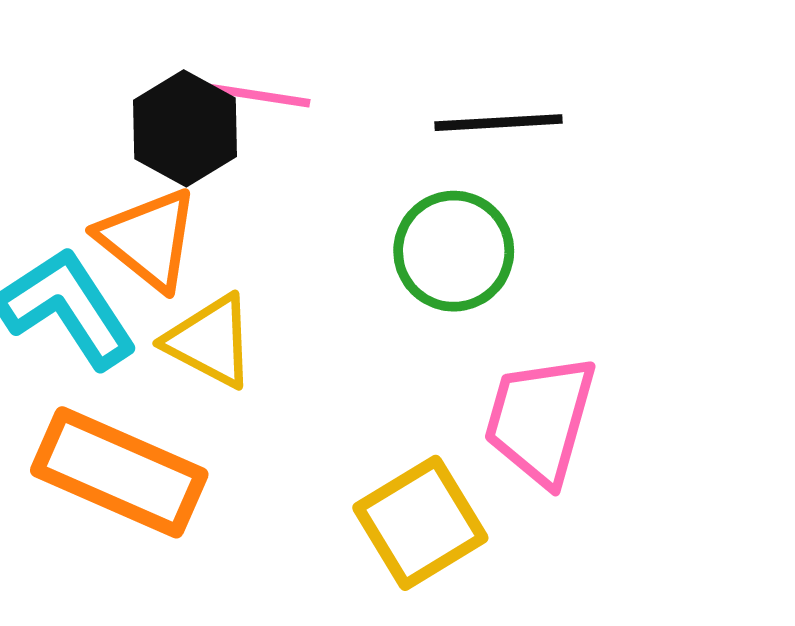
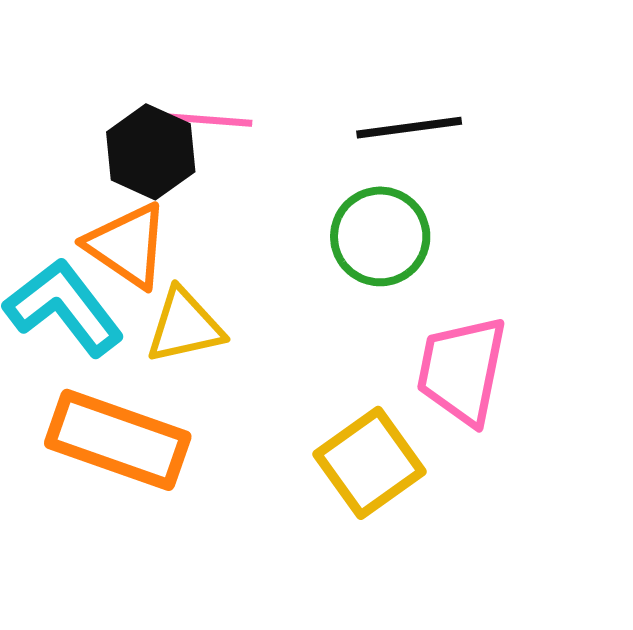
yellow triangle: (210, 341) -> (185, 326), turned -36

